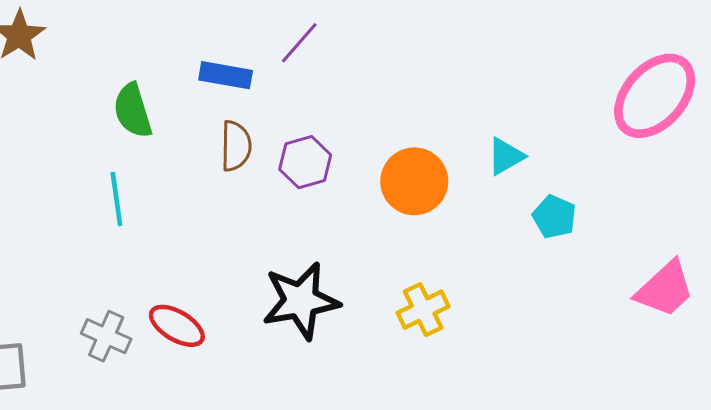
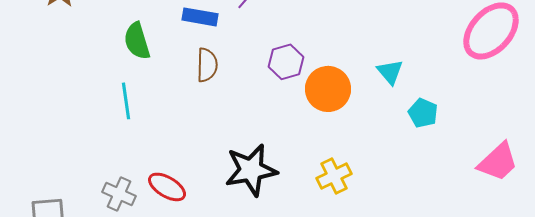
cyan triangle: (506, 156) -> (390, 72), turned -40
purple hexagon: (305, 162) -> (286, 62), moved

